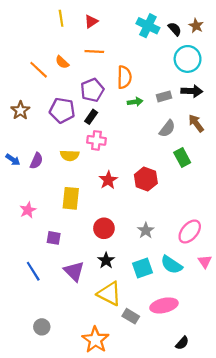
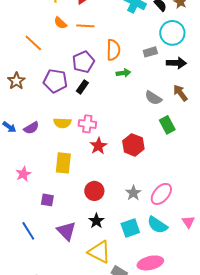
orange semicircle: (62, 62) -> (60, 23), moved
gray rectangle: (164, 96) -> (150, 52), moved
gray semicircle: (167, 129) -> (153, 98), turned 84
pink cross: (96, 140) -> (87, 124), moved
purple semicircle: (36, 161) -> (31, 128), turned 35
pink ellipse: (190, 232) -> (161, 194), moved

